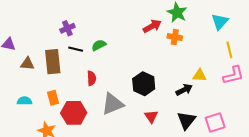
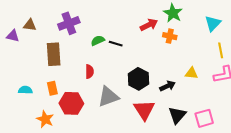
purple cross: (67, 28) -> (69, 23), size x1.5
black line: (76, 49) -> (116, 44), moved
brown triangle: (27, 64) -> (30, 25), moved
black arrow: (184, 90) -> (167, 86), moved
red triangle: (151, 116) -> (144, 110), size x1.6

